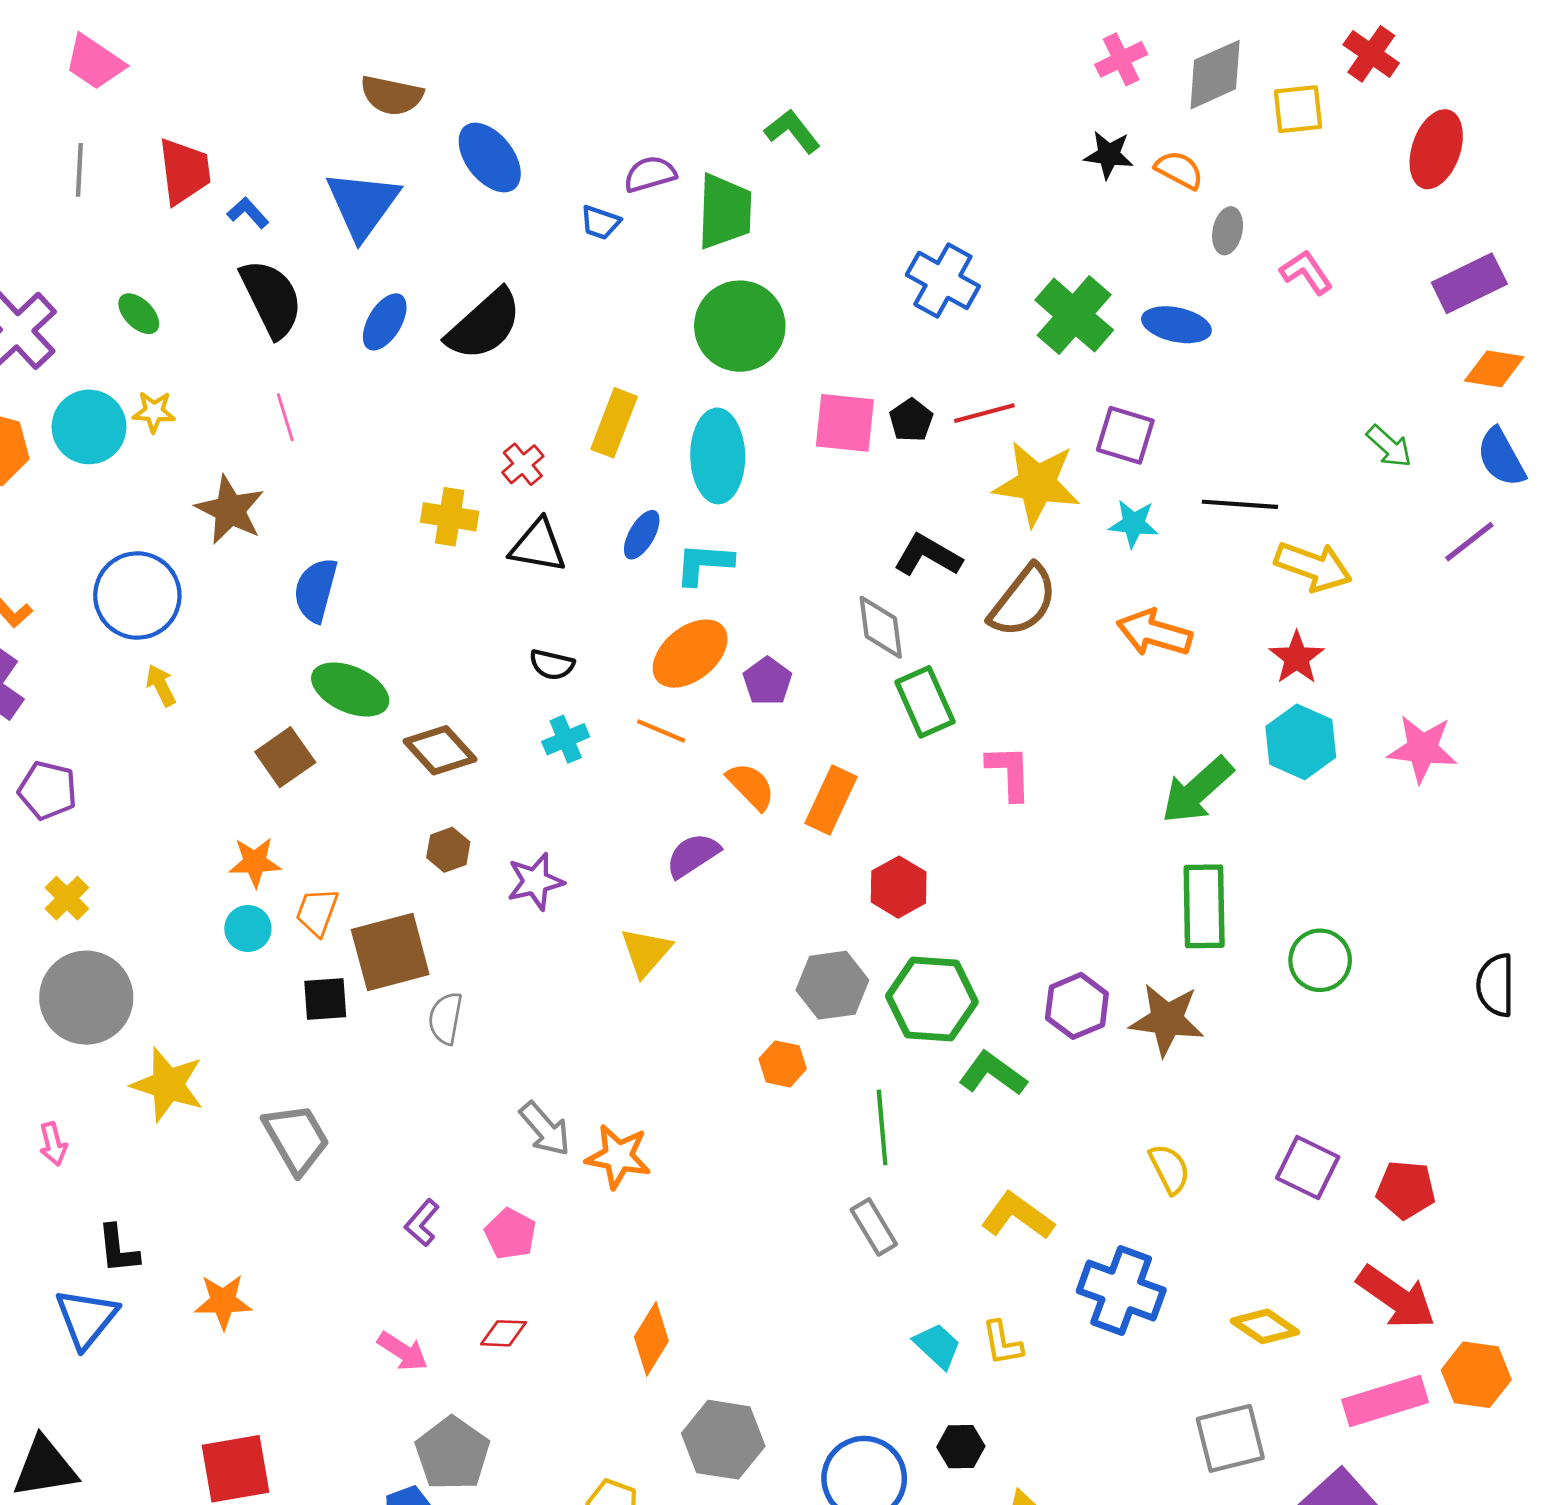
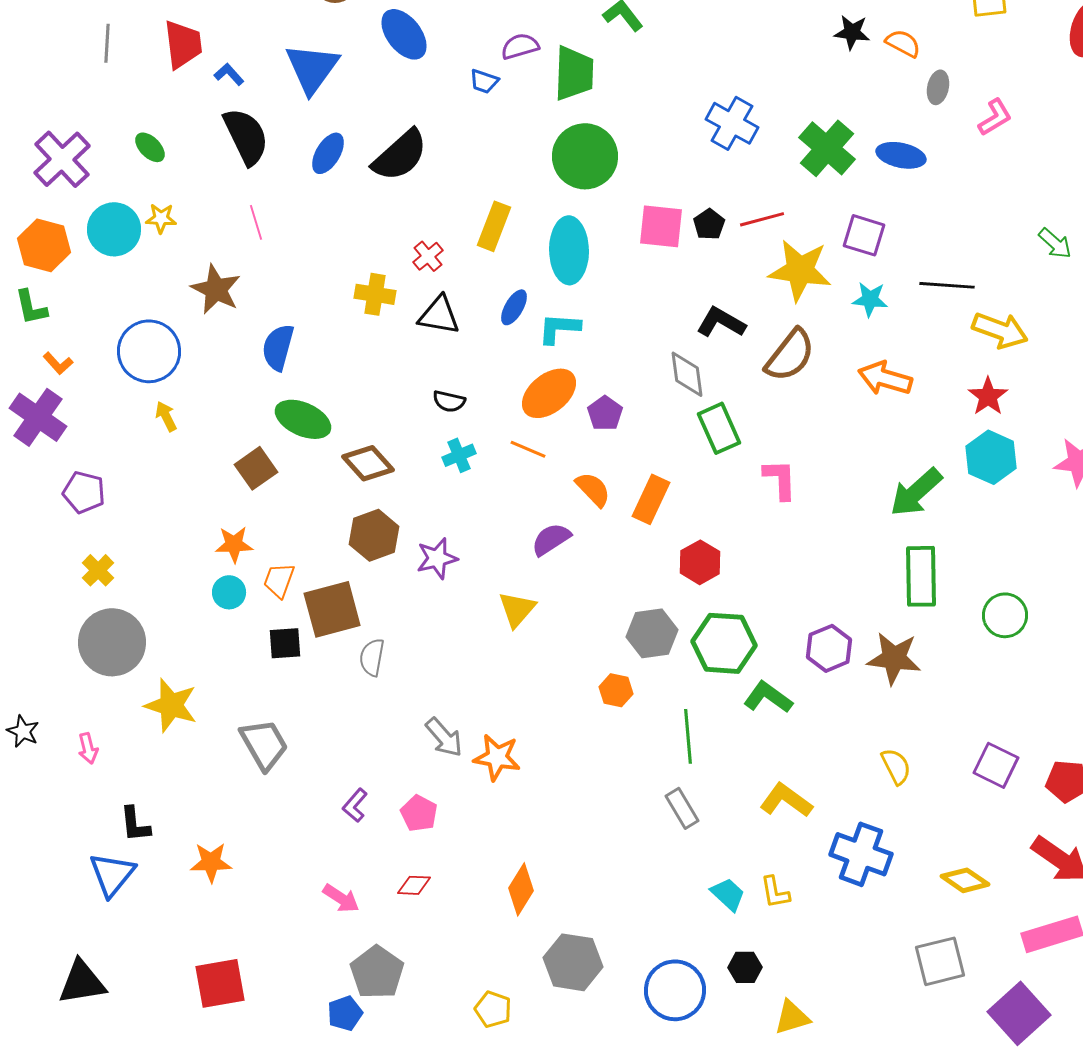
pink L-shape: (1306, 272) -> (995, 117), turned 93
brown hexagon: (448, 850) -> (374, 535), size x1.6

